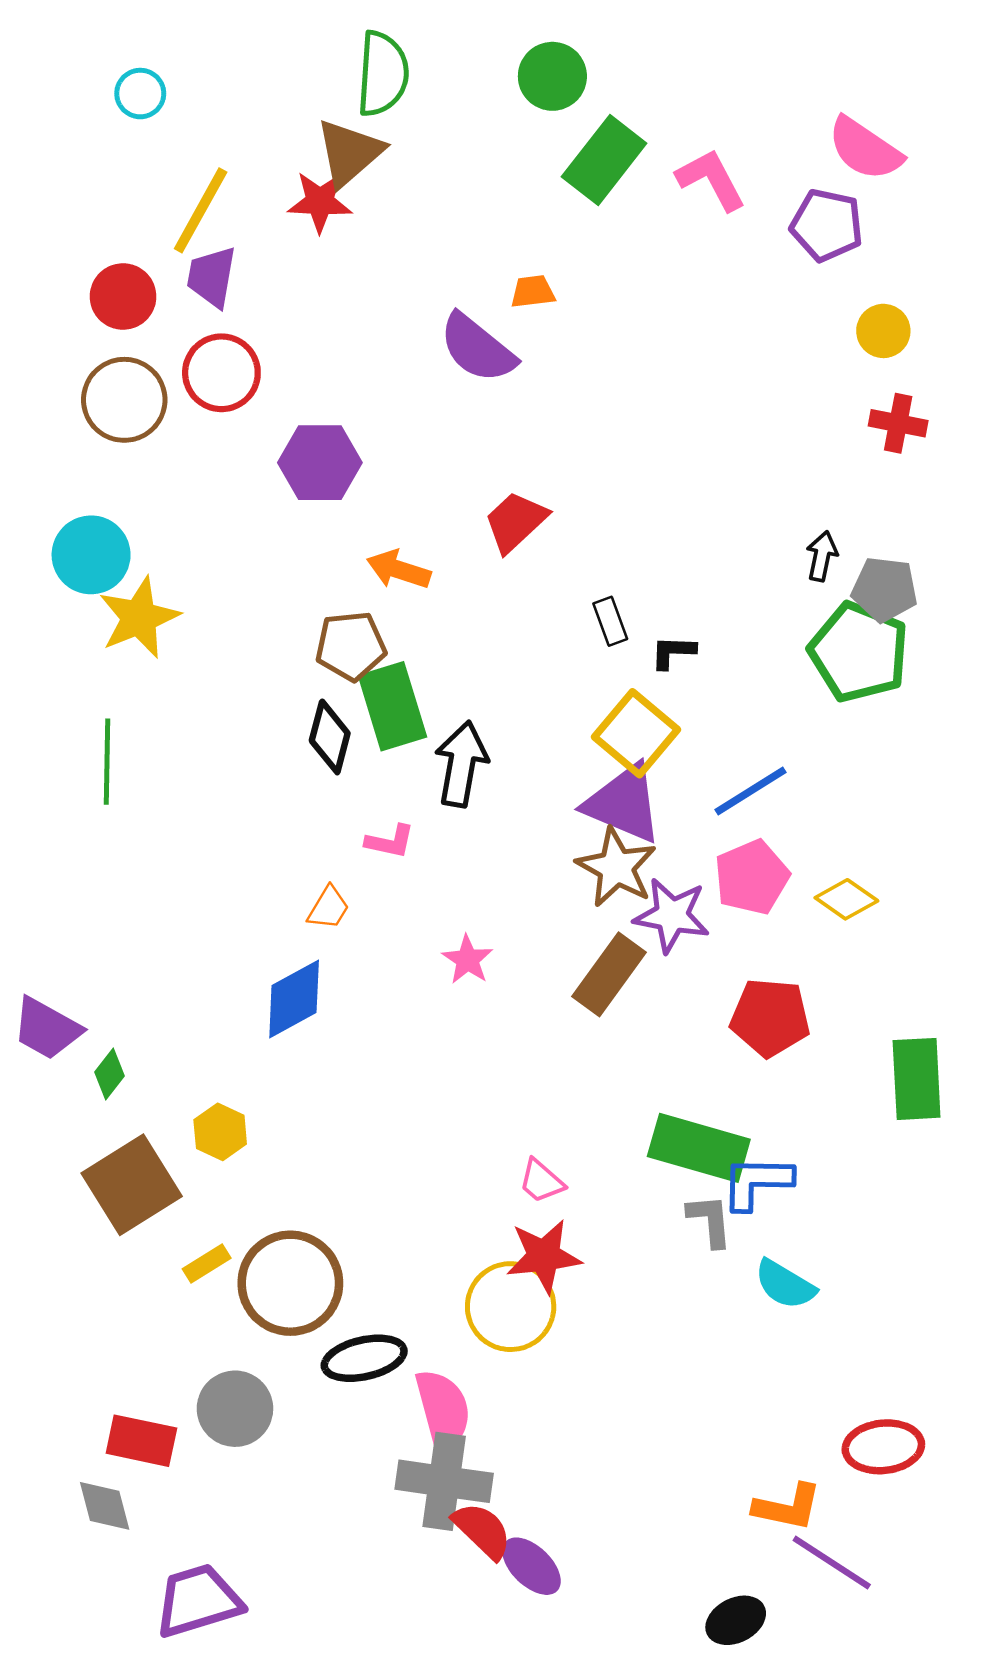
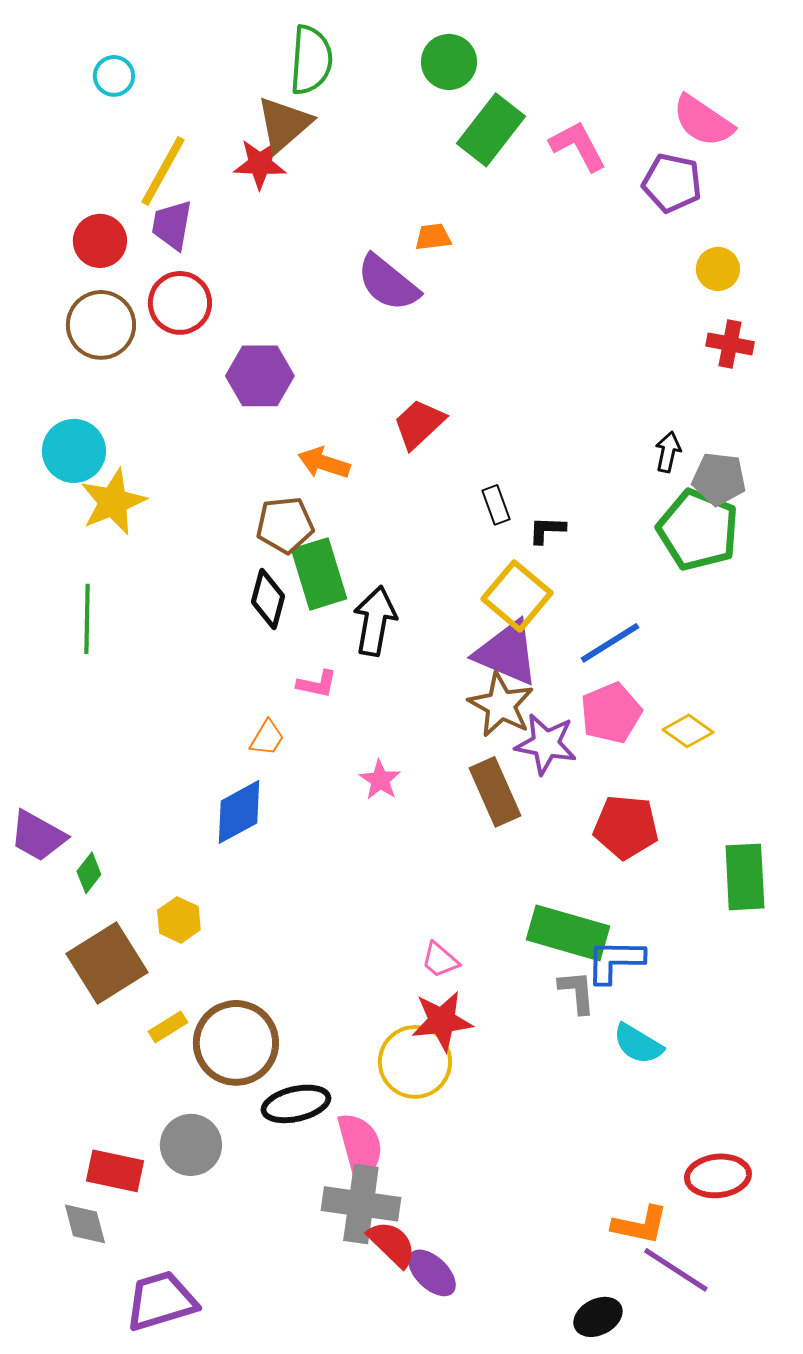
brown rectangle: (609, 974) -> (495, 792), turned -60

